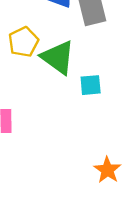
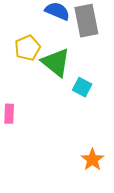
cyan square: (91, 85) -> (82, 87), turned 30

